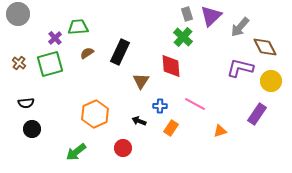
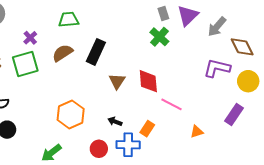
green trapezoid: (78, 27) -> (69, 20), moved
brown semicircle: (87, 53) -> (63, 53), size x1.5
red diamond: (171, 66) -> (148, 81), moved
blue cross: (160, 106) -> (128, 145), moved, size x1.6

